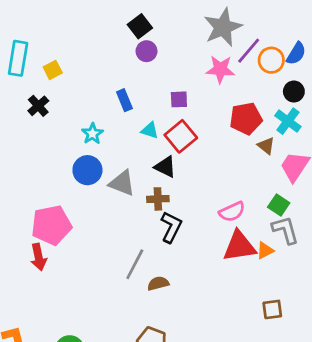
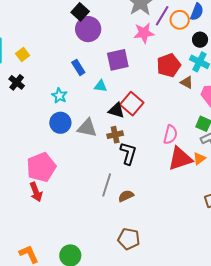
purple circle: (146, 51) -> (88, 29), size x1.6
purple square: (179, 99) -> (118, 60), size x1.6
red square: (181, 136) -> (132, 104), moved
pink semicircle: (232, 212) -> (170, 135), turned -42

